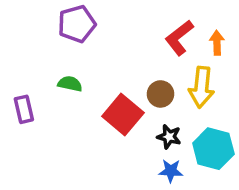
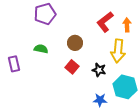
brown circle: (160, 94) -> (75, 43), moved
red square: (123, 114) -> (72, 67), size x0.6
black star: (169, 137) -> (99, 70), moved

